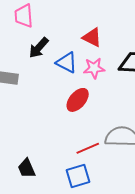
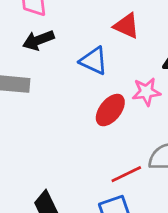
black arrow: (39, 48) -> (38, 40), moved, turned 30
pink star: (94, 68) -> (146, 92), moved

